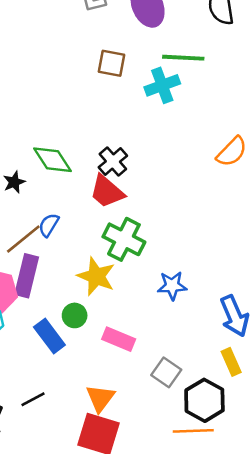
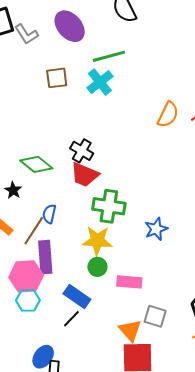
green circle: (75, 315) -> (97, 267), moved
gray square: (166, 372) -> (155, 316), moved
black line: (33, 399) -> (71, 319), moved

